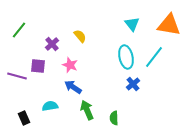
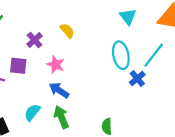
blue cross: (133, 84) -> (137, 79), moved
cyan semicircle: (50, 106) -> (32, 112), turned -42
green arrow: (87, 110) -> (61, 117), moved

